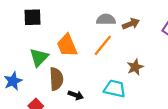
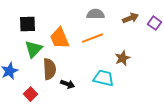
black square: (32, 17) -> (28, 24), moved
brown arrow: (131, 24) -> (130, 18), moved
orange line: (103, 45) -> (92, 38), turned 30

